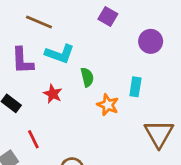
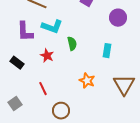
orange star: (108, 105) -> (87, 81), moved
red line: (33, 139) -> (43, 89), moved

